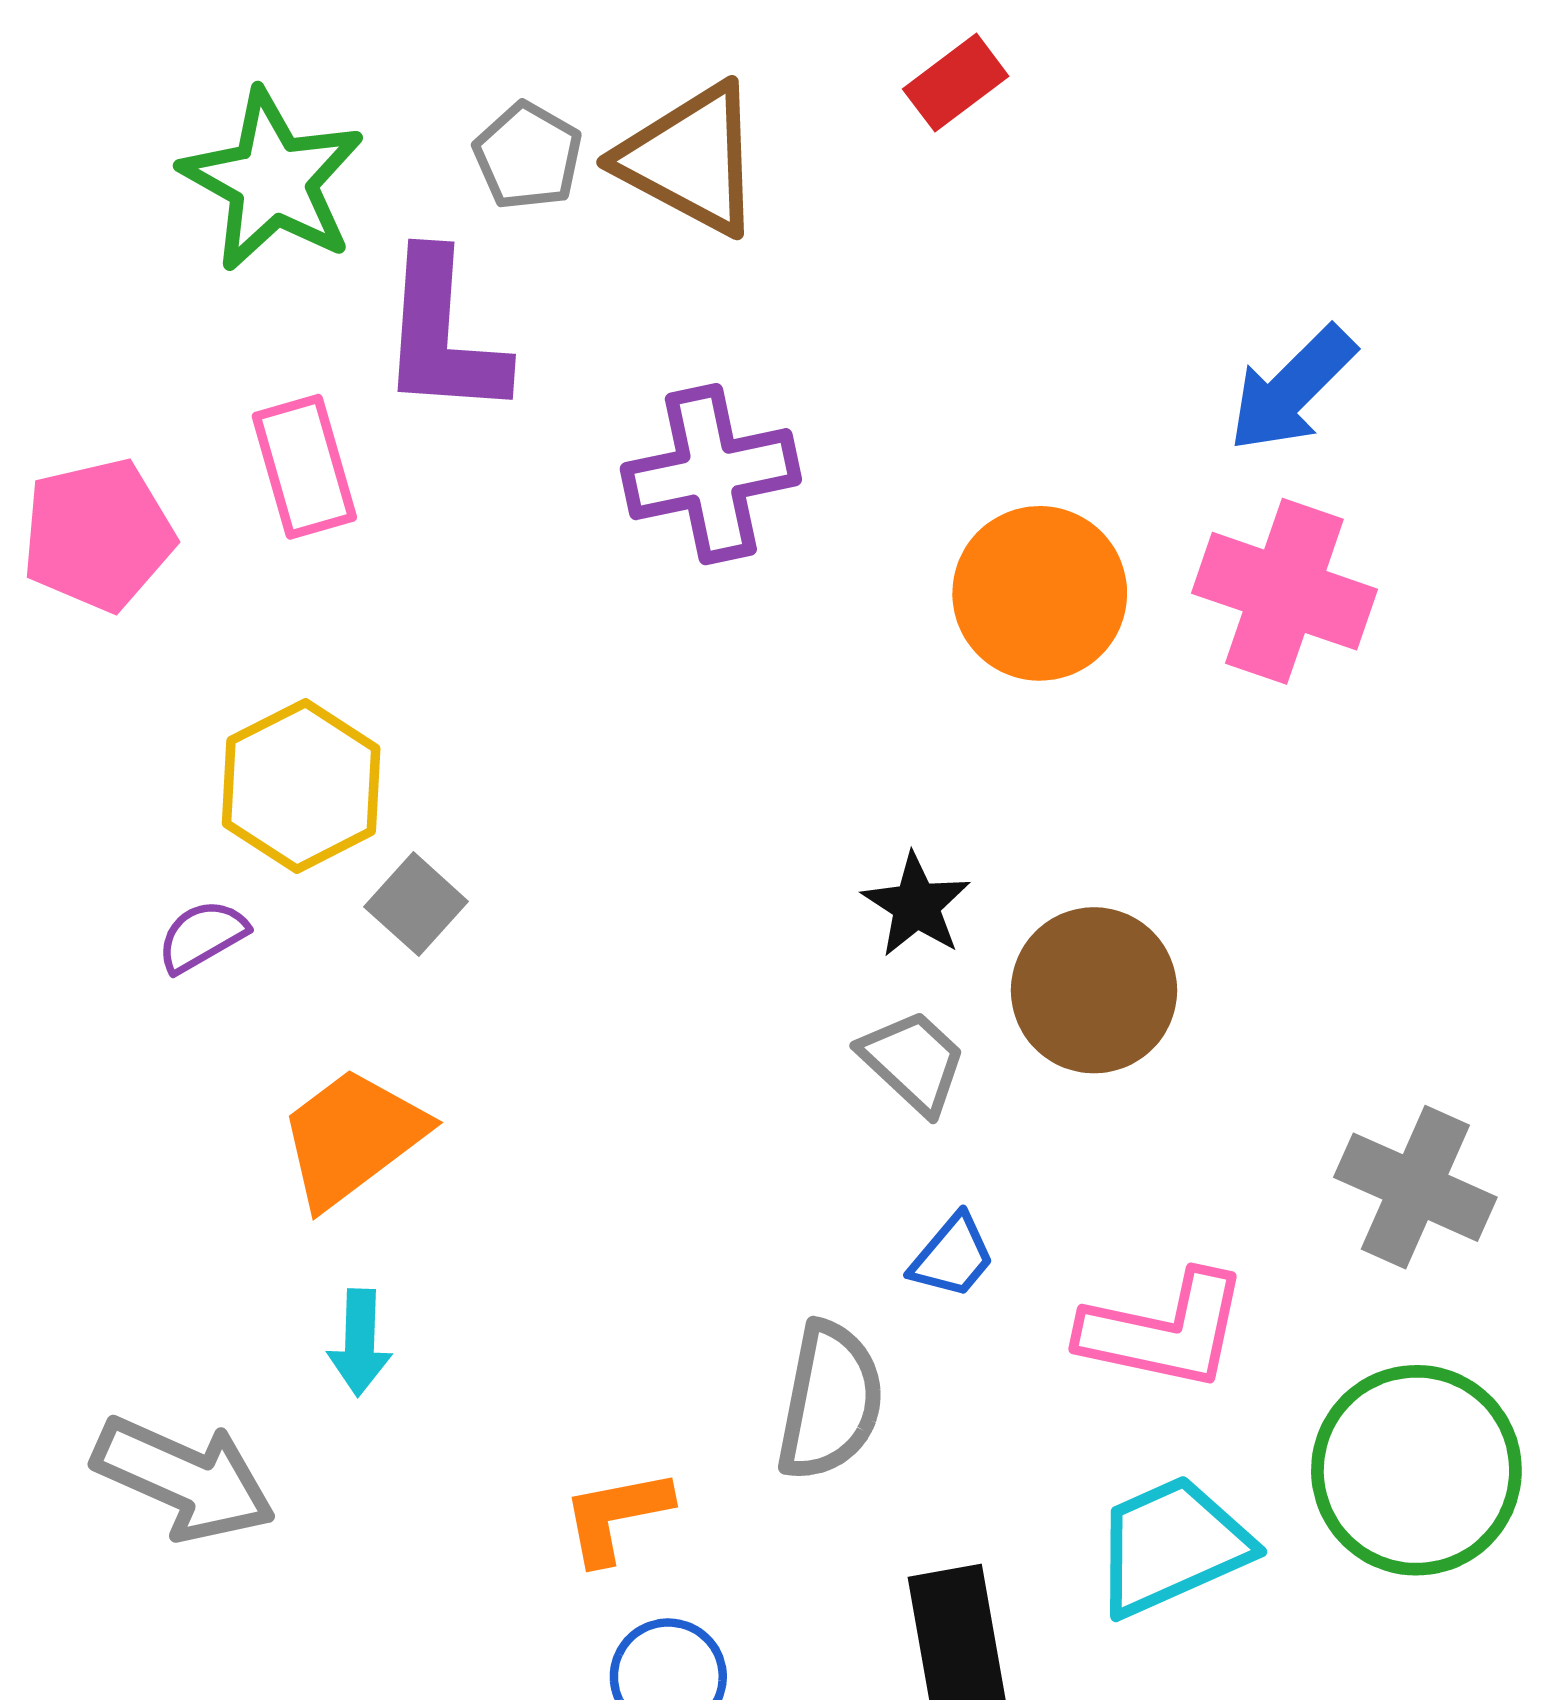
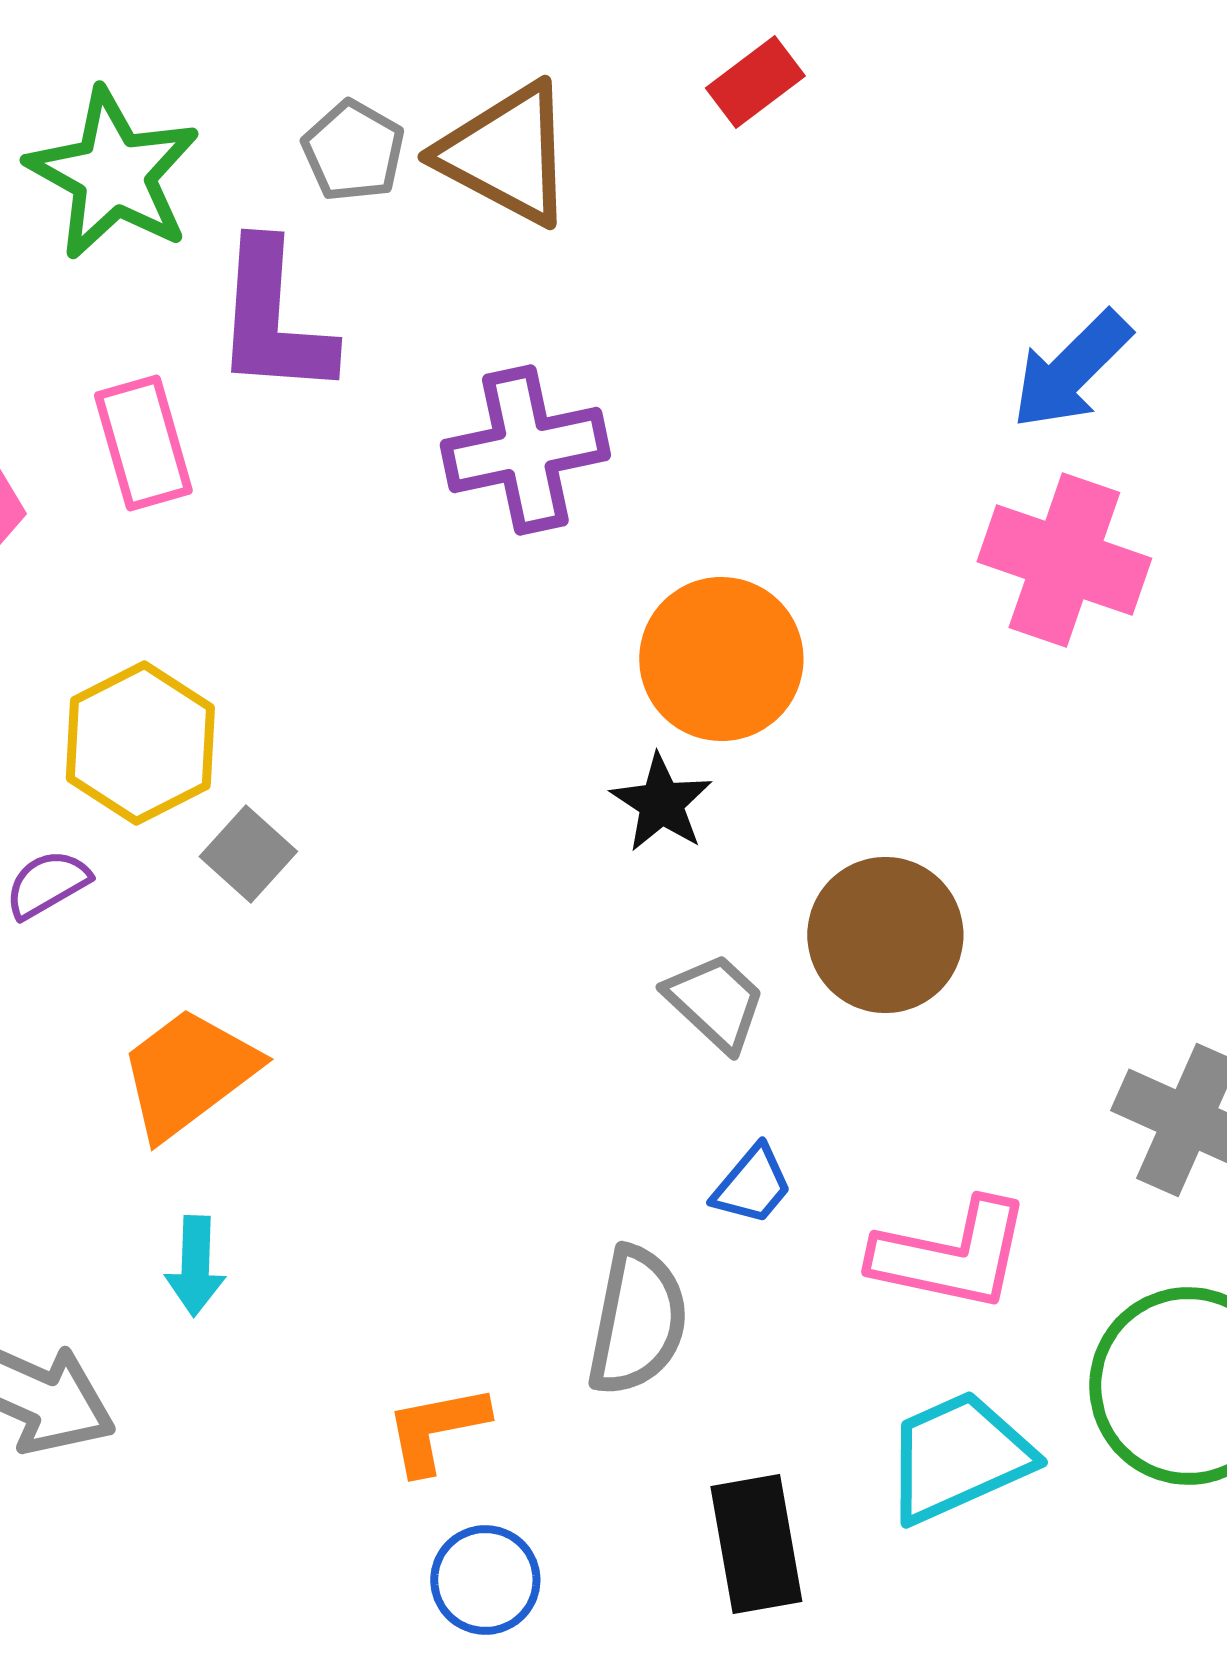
orange circle: (1040, 593) -> (721, 659), moved
black star: (916, 905) -> (661, 803), moved

